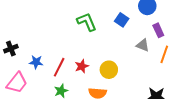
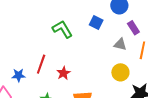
red line: (59, 67) -> (41, 64), moved
yellow circle: (109, 70) -> (120, 72), moved

